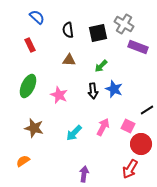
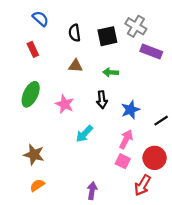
green arrow: (101, 66) -> (111, 72), turned 48
blue star: (114, 89) -> (130, 110), moved, turned 30
pink square: (128, 126) -> (123, 161), moved
pink arrow: (103, 127) -> (126, 139), moved
brown star: (34, 128) -> (34, 155), moved
cyan arrow: (74, 133) -> (84, 134), moved
orange semicircle: (23, 161) -> (37, 185), moved

